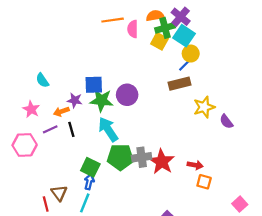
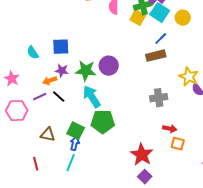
yellow circle: (191, 54) -> (183, 18), moved
blue square: (94, 85) -> (61, 47), moved
yellow star: (204, 107) -> (189, 77), moved, turned -30
pink star: (31, 109) -> (12, 79), moved
black line: (71, 129) -> (59, 97), turned -32
gray cross: (142, 157) -> (159, 98), moved
red star: (162, 162) -> (142, 155), moved
brown triangle: (59, 193) -> (48, 135), moved, turned -42

